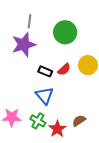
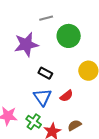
gray line: (29, 21) -> (46, 18), moved, turned 64
red semicircle: (64, 69) -> (66, 96), moved

